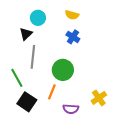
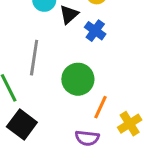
black triangle: (26, 34) -> (69, 14), moved
orange line: (52, 92) -> (101, 107), moved

